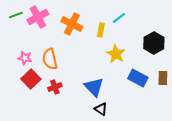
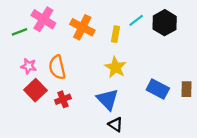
green line: (16, 15) -> (19, 32), moved
pink cross: (38, 17) -> (43, 19), turned -30
black hexagon: (154, 43) -> (165, 23), moved
yellow star: (116, 54) -> (116, 67), moved

